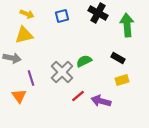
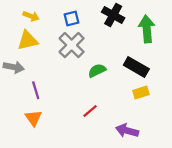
black rectangle: (118, 58) -> (136, 67), size x1.5
gray cross: (62, 72) -> (72, 45), moved
orange triangle: (19, 96) -> (33, 118), moved
purple arrow: (101, 101) -> (127, 131), moved

